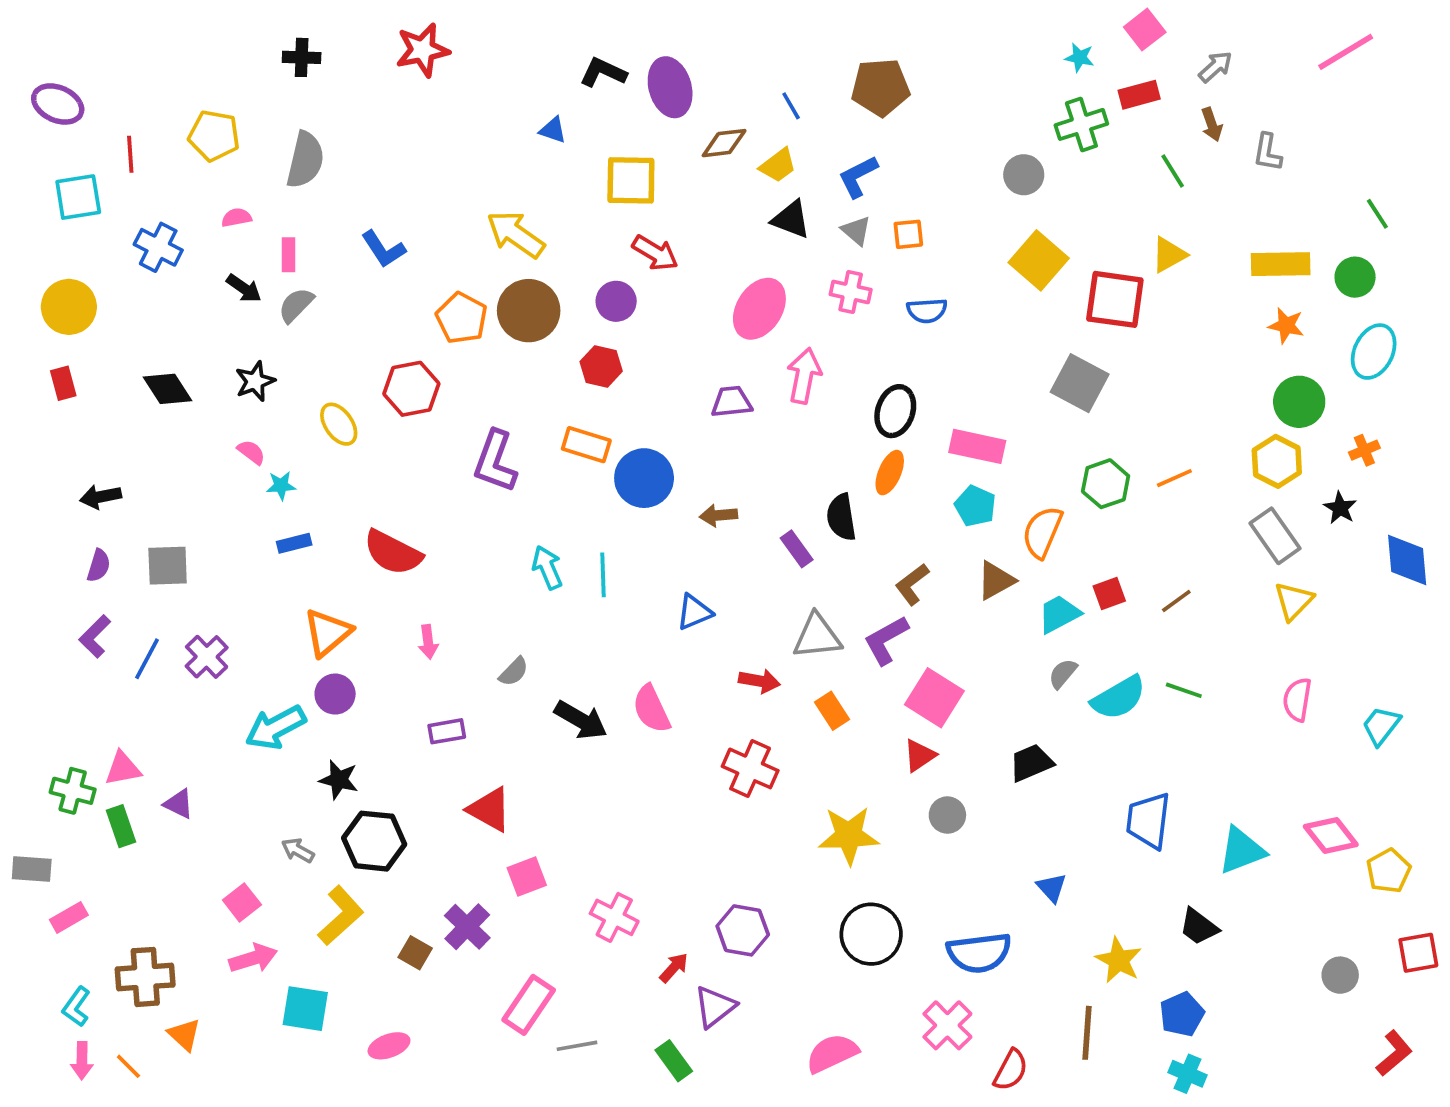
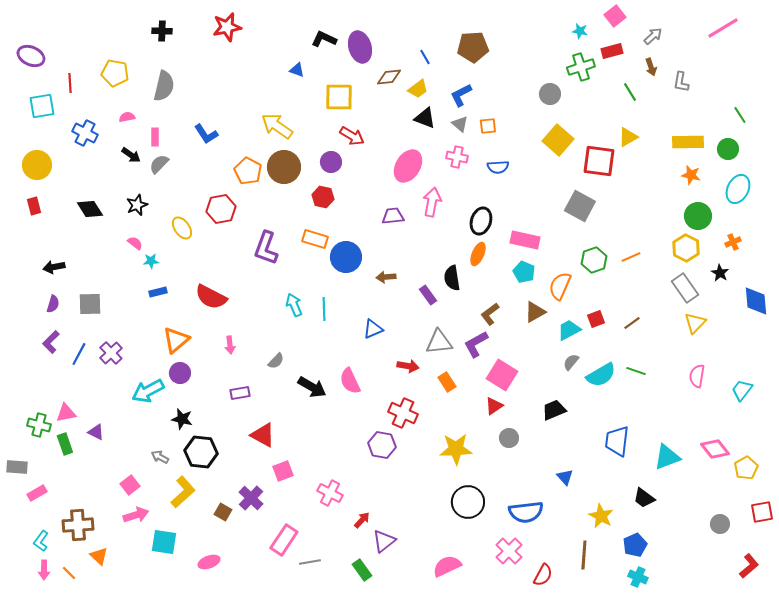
purple hexagon: (743, 930) -> (382, 445), moved

